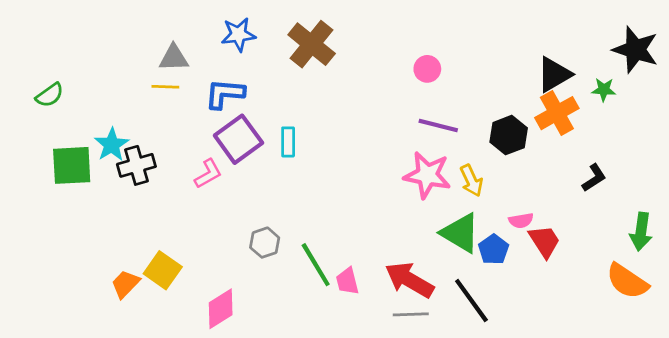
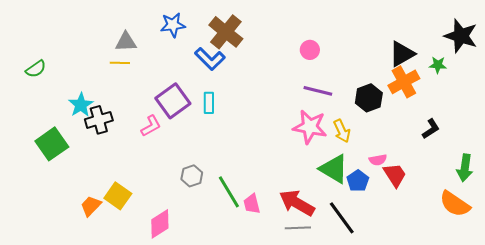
blue L-shape: (225, 94) -> (210, 59), moved, turned -140
green square: (72, 165) -> (52, 144), moved, turned -32

